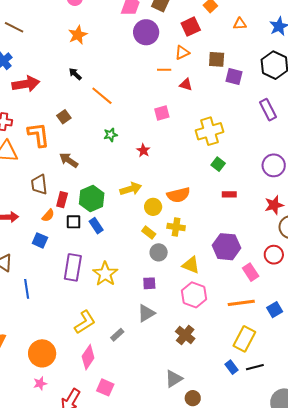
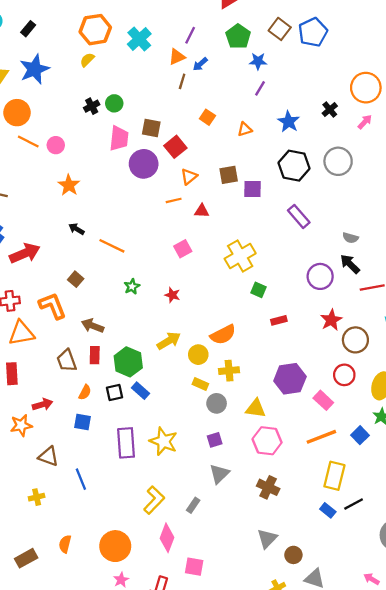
red square: (191, 27) -> (175, 147), moved
red rectangle: (62, 200) -> (95, 355), moved

